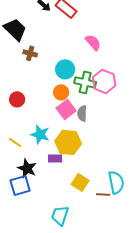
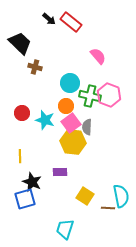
cyan star: (40, 134) -> (45, 120), moved
yellow line: (15, 142) -> (20, 156), turned 56
yellow hexagon: (68, 142) -> (73, 142), moved

